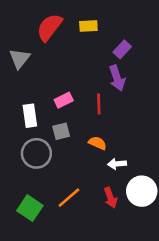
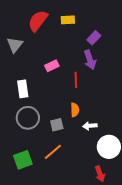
pink rectangle: (64, 100) -> (52, 66), moved
gray square: (61, 131) -> (57, 125), moved
orange semicircle: (98, 143) -> (75, 110), turned 64
red arrow: (111, 198) -> (100, 174), moved
green square: (30, 208) -> (23, 160), turned 36

